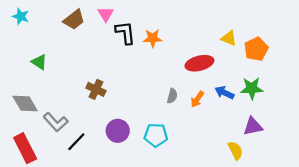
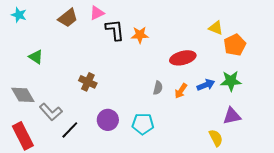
pink triangle: (106, 14) -> (97, 13), turned 35
yellow triangle: (229, 38) -> (216, 28), moved
blue arrow: (225, 93) -> (206, 85), turned 132

